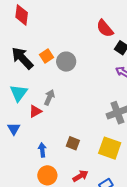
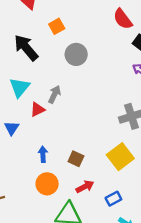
orange square: (47, 56) -> (57, 26), moved
brown square: (73, 143) -> (76, 159), moved
yellow square: (110, 148) -> (120, 157), turned 30

